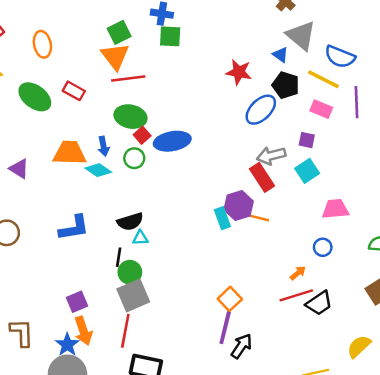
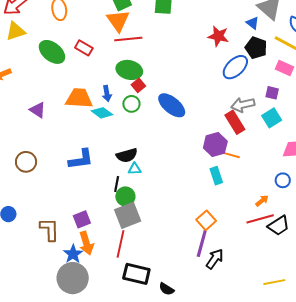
blue ellipse: (172, 141) -> (172, 105), moved, turned 48
cyan rectangle: (222, 218) -> (216, 176), moved
brown L-shape: (22, 333) -> (49, 229), moved

